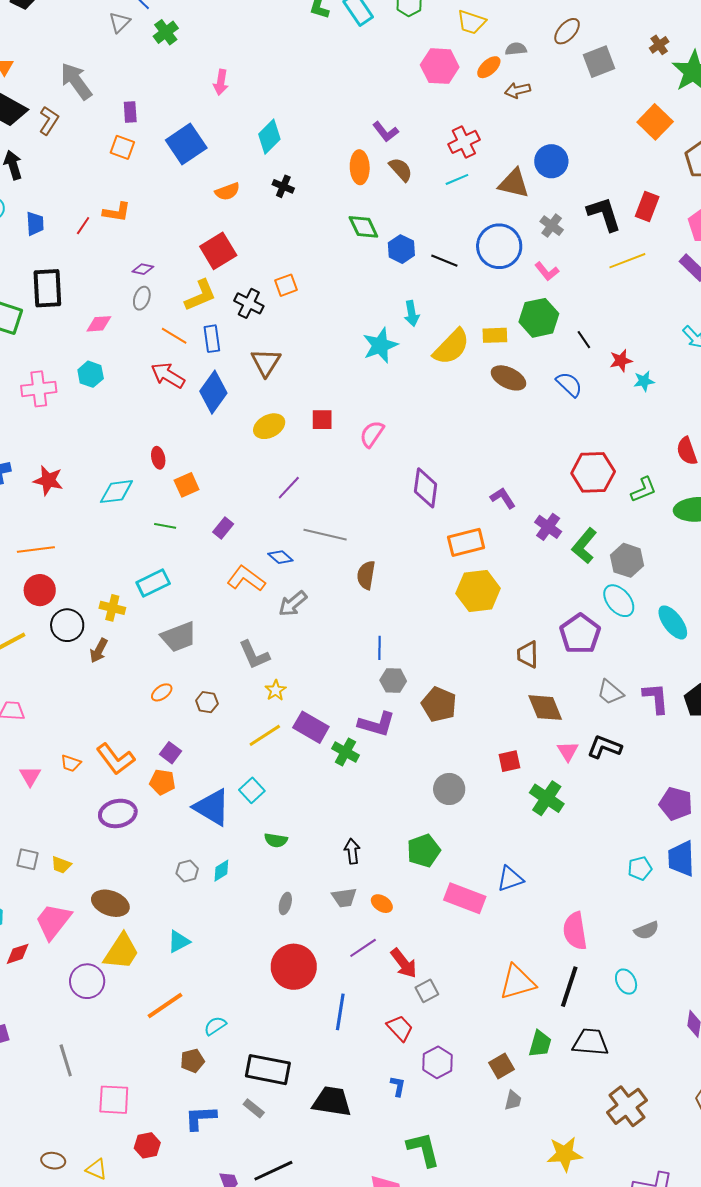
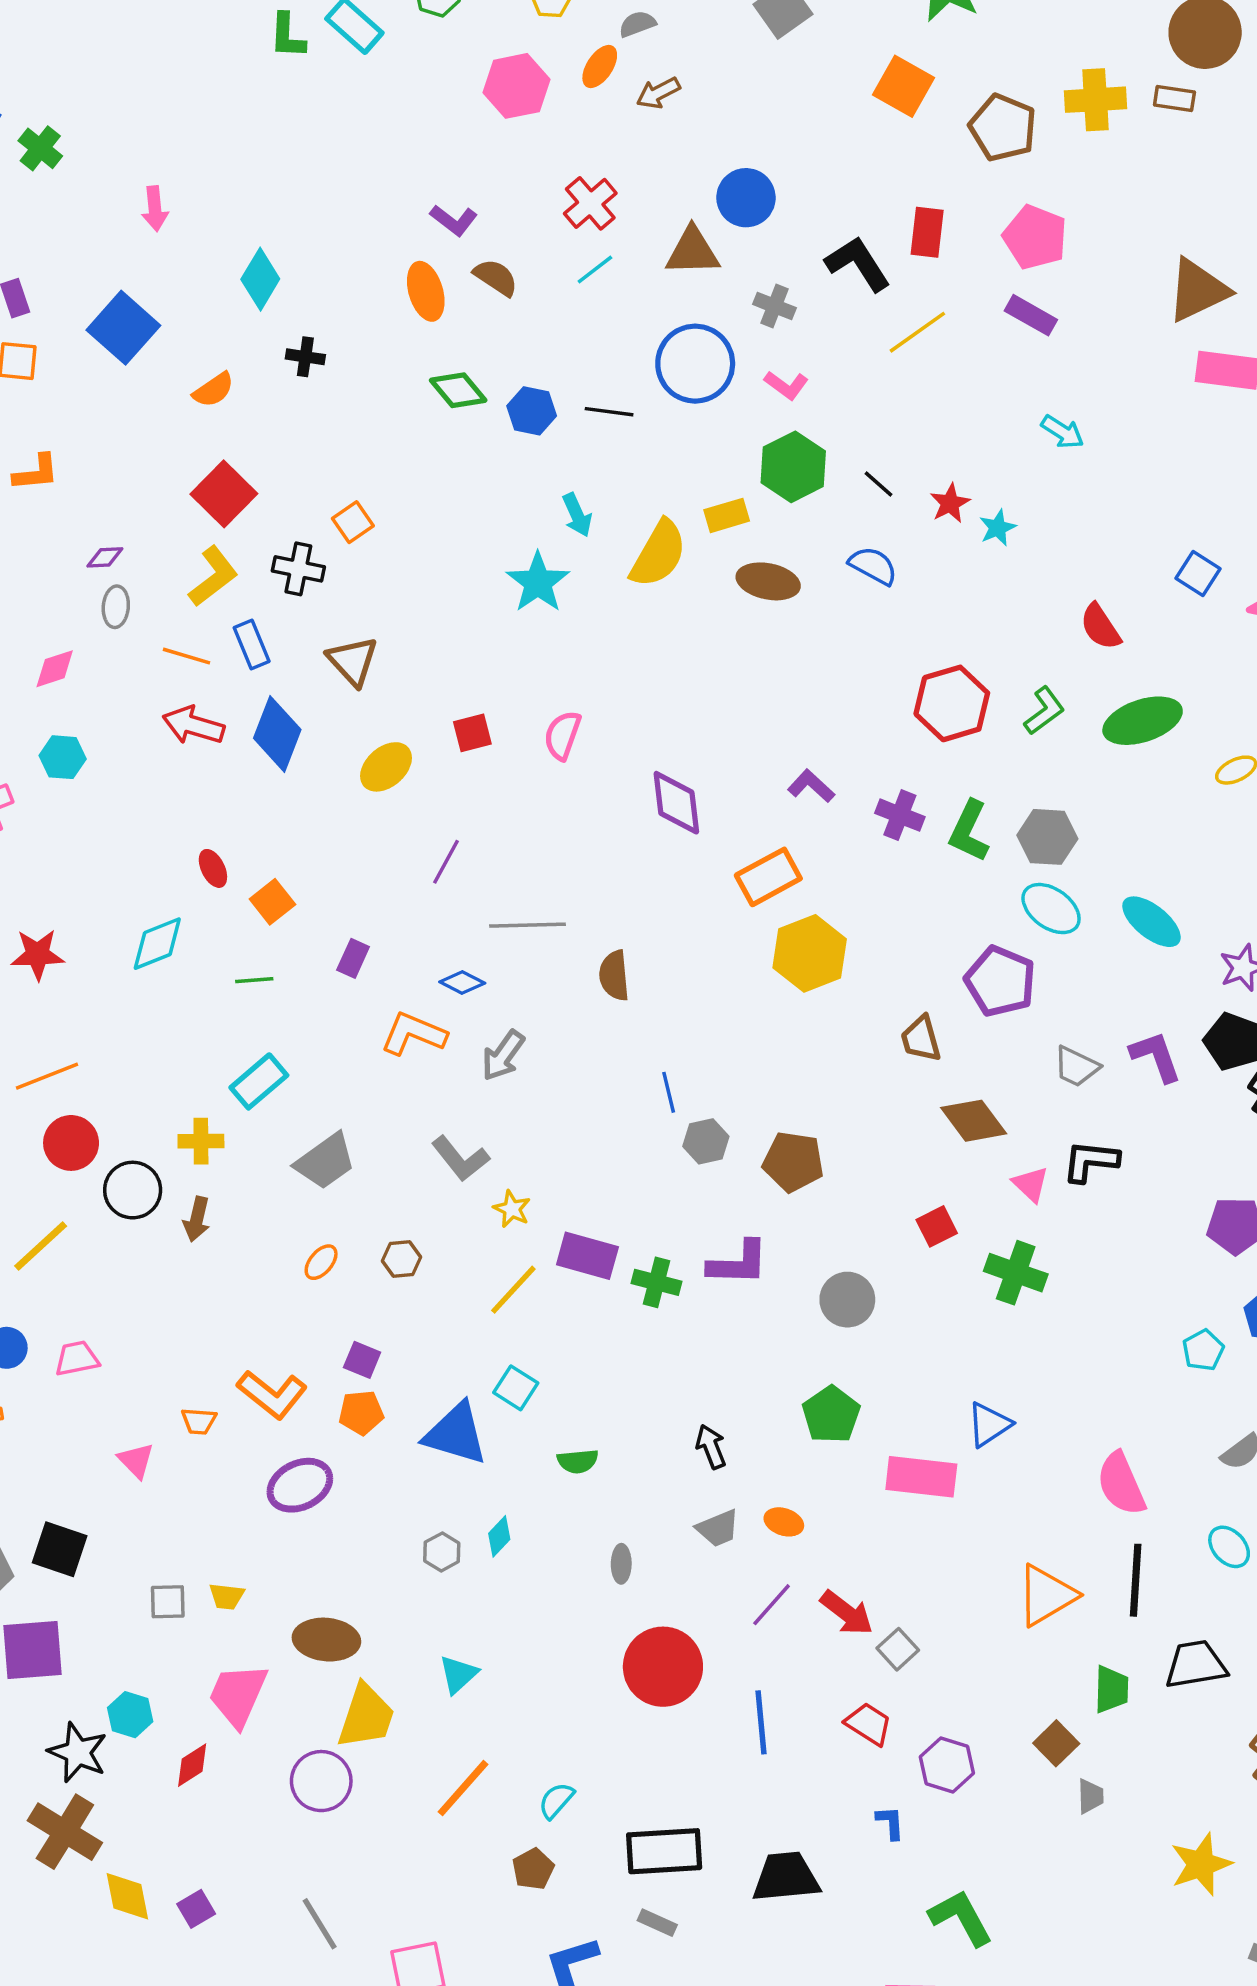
purple L-shape: (377, 724) -> (738, 1263), moved

